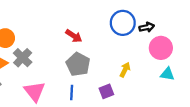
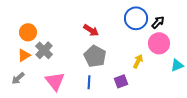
black arrow: (147, 27) -> (158, 22), turned -32
pink circle: (161, 48) -> (159, 43), moved
cyan triangle: (167, 74) -> (177, 65), turned -32

